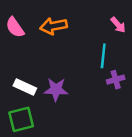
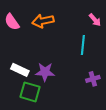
purple cross: (116, 80) -> (93, 79), moved
green square: (21, 119) -> (30, 92), moved, turned 30

